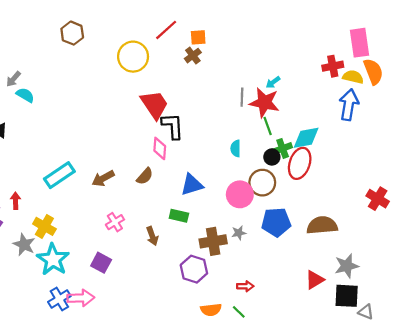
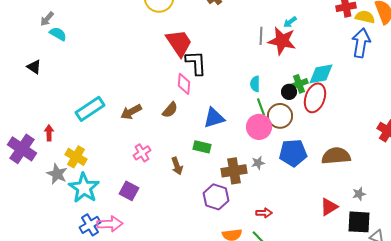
green line: (268, 126) -> (261, 107), moved
gray star: (347, 266) -> (359, 194), size x0.6

